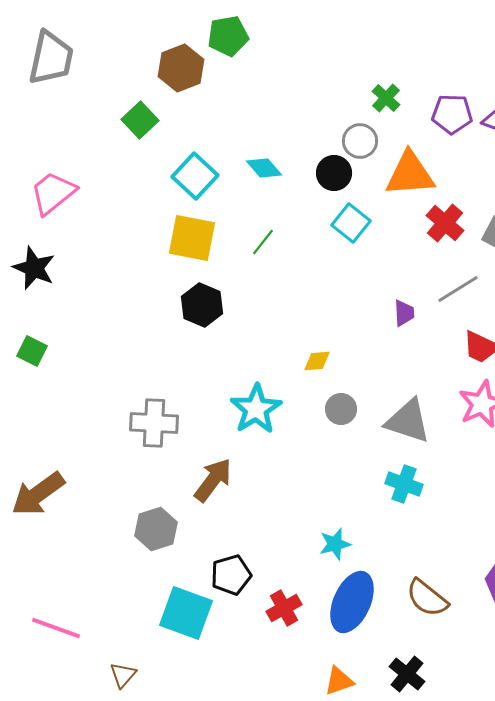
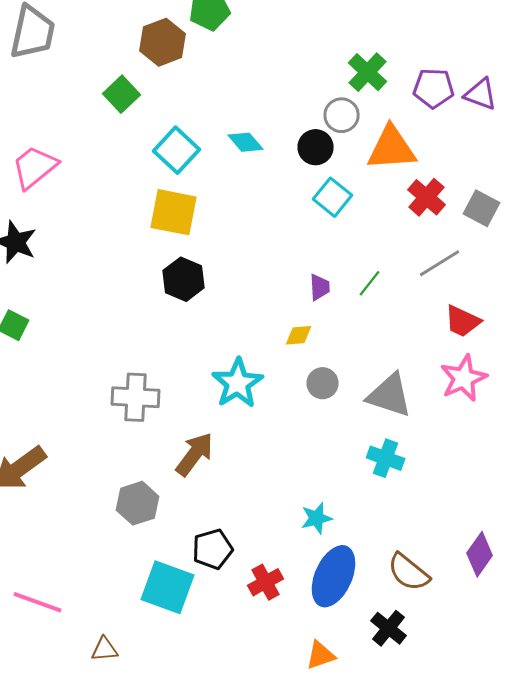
green cross: (386, 98) -> (368, 72), size x1.4
green line: (263, 242) -> (370, 283), moved
purple trapezoid: (404, 313) -> (320, 287), moved
black cross: (407, 674) -> (389, 628), moved
brown triangle: (123, 675) -> (105, 649), turned 44

